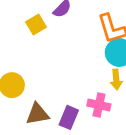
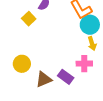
purple rectangle: (69, 117) -> (66, 77), turned -63

